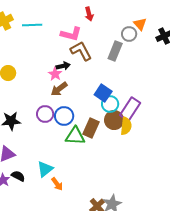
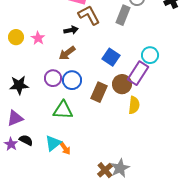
pink star: (55, 74) -> (38, 38), moved
cyan circle: (110, 104) -> (150, 55), moved
yellow semicircle: (126, 126) -> (134, 105), moved
green triangle: (75, 136) -> (63, 110), moved
cyan triangle: (45, 169) -> (53, 143), moved

